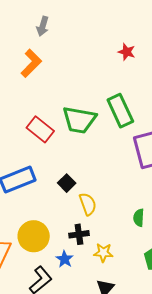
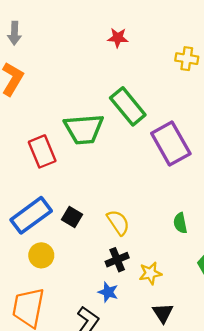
red rectangle: (40, 129) -> (42, 151), turned 44
black square: (67, 183) -> (72, 217), moved
yellow circle: (34, 236) -> (41, 255), moved, size x0.7

